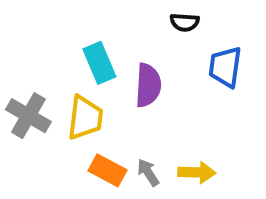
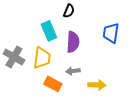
black semicircle: (185, 22) -> (69, 11), moved, turned -72
gray arrow: (148, 172) -> (73, 71), moved, turned -64

